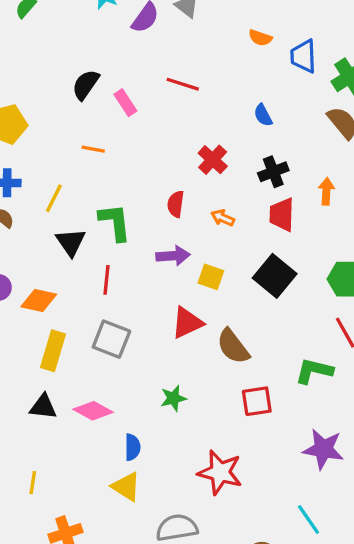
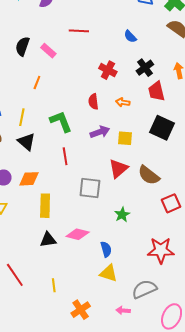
orange line: (93, 149) -> (37, 83), turned -64
black triangle: (71, 242) -> (26, 142), moved
gray square: (111, 339) -> (90, 188), moved

